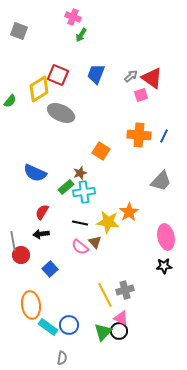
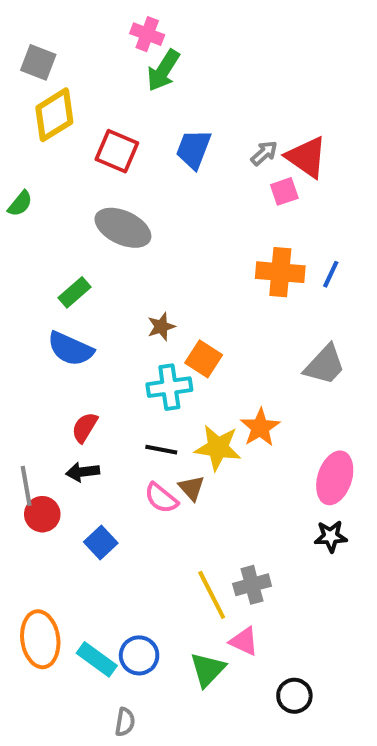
green arrow: (81, 35) -> (163, 70), size x1.5
yellow diamond: (39, 89) -> (54, 115), moved
orange square: (101, 151) -> (204, 359), moved
brown star: (80, 173) -> (161, 327), moved
green rectangle: (66, 187) -> (75, 292), moved
pink ellipse: (166, 237) -> (335, 478), turned 30
orange ellipse: (31, 305) -> (40, 639), moved
black circle: (119, 331) -> (294, 696), moved

